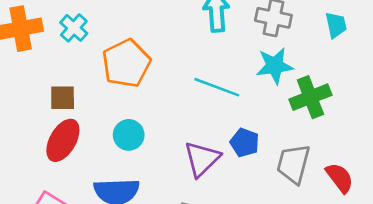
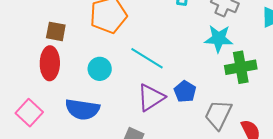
cyan line: (217, 87) -> (147, 58), moved
red ellipse: (63, 140) -> (50, 63), turned -40

